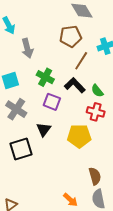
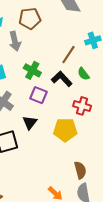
brown pentagon: (71, 36) -> (30, 18), moved
green semicircle: (97, 91) -> (84, 74), moved

